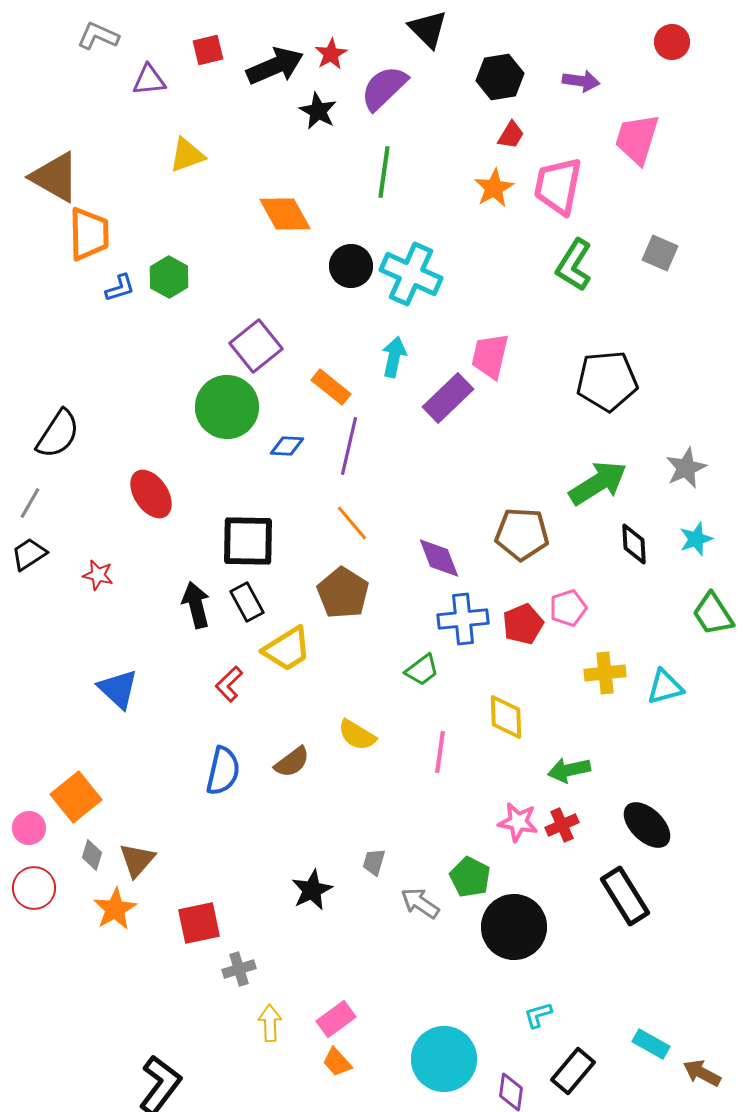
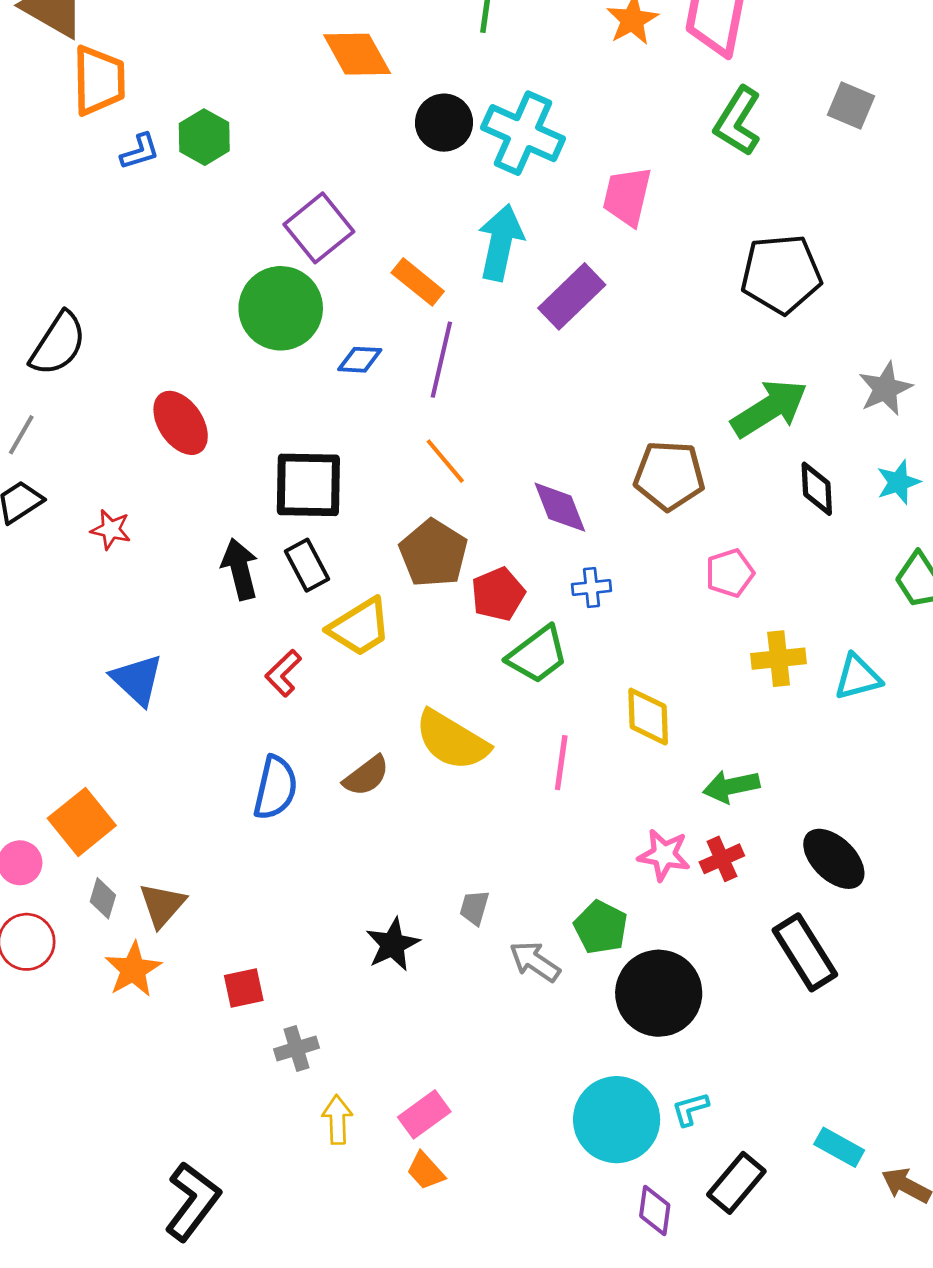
pink trapezoid: (490, 356) -> (627, 196), moved
cyan arrow: (394, 357) -> (501, 242), size x1.4
blue cross: (463, 619) -> (592, 588), size x0.6
red pentagon: (523, 624) -> (498, 594), moved
green trapezoid: (422, 670) -> (538, 655), size x1.4
yellow semicircle: (357, 735) -> (452, 740), size x1.5
red square: (199, 923) -> (244, 988), size x0.7
cyan circle: (444, 1059) -> (617, 1120), moved

